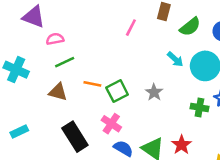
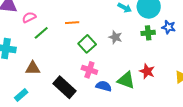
orange line: (92, 84) -> (72, 23), moved
brown triangle: (58, 92) -> (33, 68), moved
green cross: (199, 107) -> (148, 33), moved

